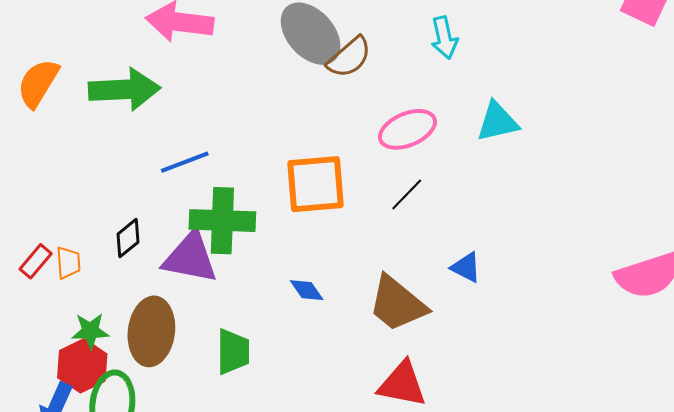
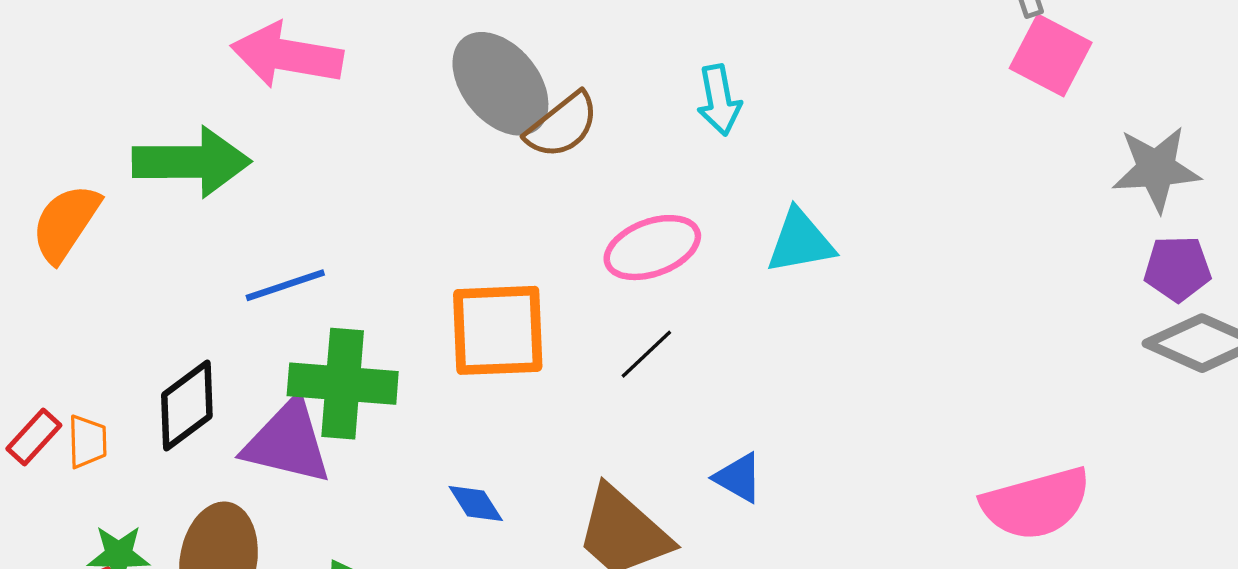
orange semicircle: (38, 83) -> (66, 223), moved
black diamond: (128, 238) -> (187, 406), size x1.4

